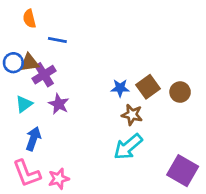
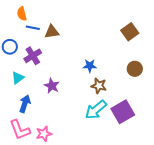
blue line: (57, 40) -> (33, 28), moved
brown triangle: (29, 63) -> (52, 32), moved
brown square: (148, 87) -> (130, 32), moved
purple star: (59, 104) -> (52, 86), moved
purple square: (183, 171) -> (123, 112), moved, turned 30

